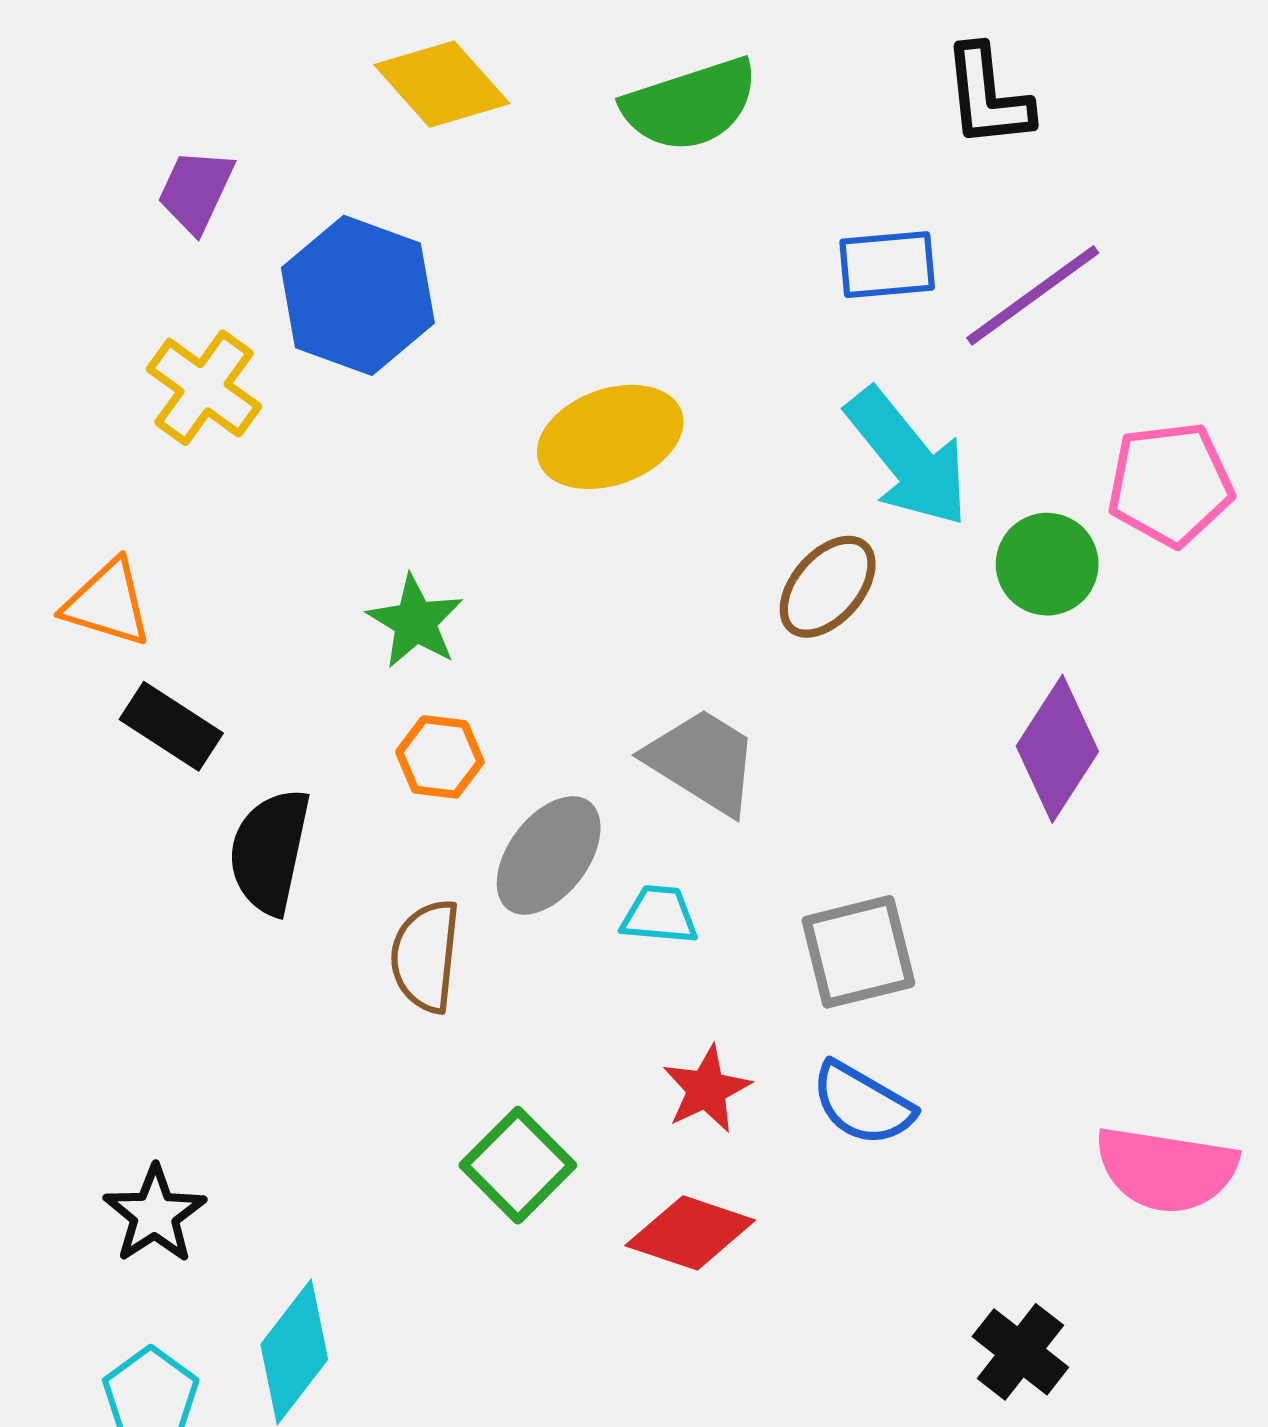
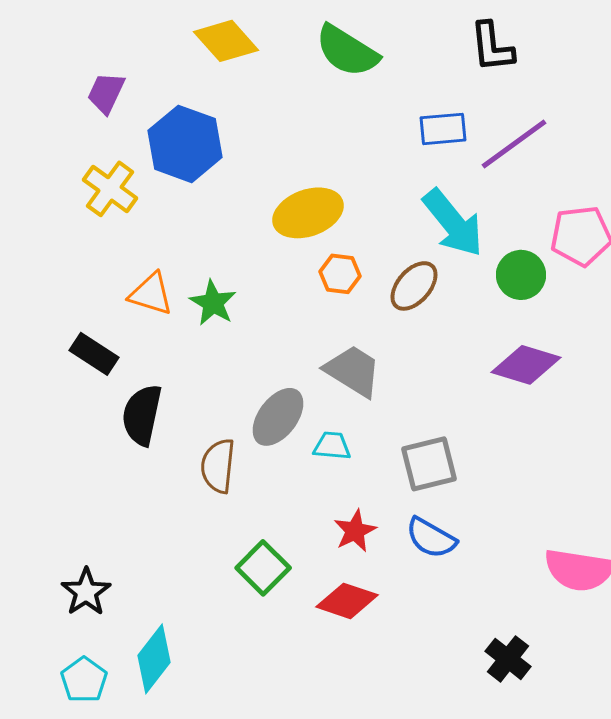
green semicircle: (690, 105) -> (347, 51), turned 50
orange triangle: (108, 603) -> (151, 294), moved
purple diamond: (1057, 749) -> (526, 365), turned 74
orange hexagon: (440, 757) -> (340, 274), moved

